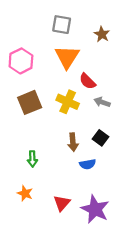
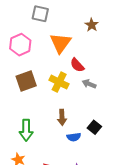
gray square: (62, 25) -> (40, 14), moved
black square: (101, 138) -> (94, 127), moved
green arrow: (32, 159) -> (26, 130), size x1.5

